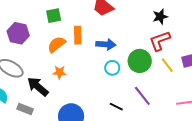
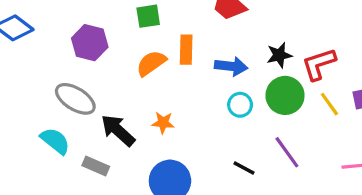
black star: (160, 17) -> (279, 55), moved
orange star: (59, 72) -> (163, 123), moved

